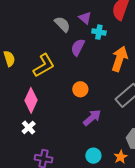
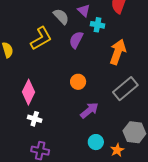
yellow L-shape: (44, 65) -> (41, 38), moved
white cross: (29, 127) -> (35, 119), moved, turned -32
cyan circle: (93, 156) -> (96, 142), moved

